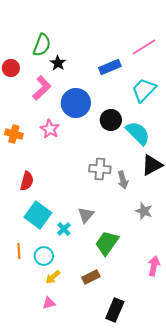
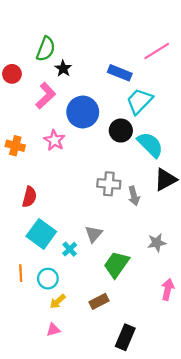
blue rectangle: (110, 67) -> (120, 73), turned 45
cyan trapezoid: (144, 90) -> (139, 101), moved
gray star: (144, 211) -> (157, 243), moved, turned -30

